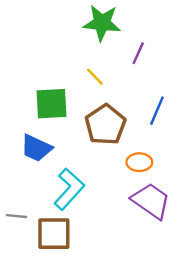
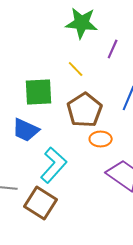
orange ellipse: (139, 162) -> (101, 139), moved
brown square: (54, 234) -> (41, 203), turned 32

